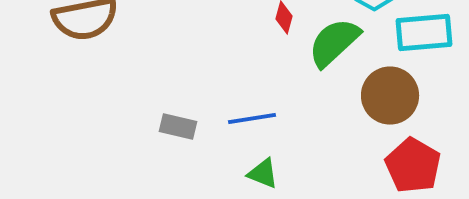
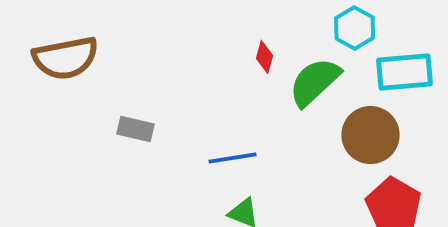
gray rectangle: (178, 127) -> (136, 129), moved

